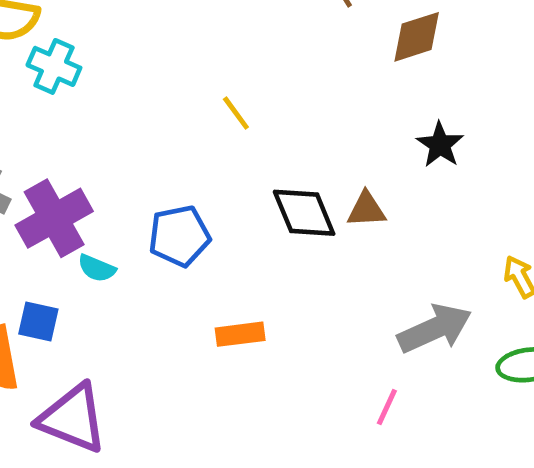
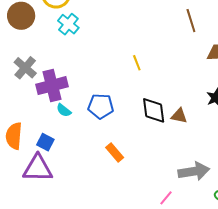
blue square: (38, 321) -> (45, 142), moved
orange rectangle: (240, 334) -> (115, 153), turned 42
purple triangle: (73, 418) -> (38, 168), turned -36

